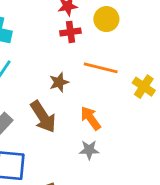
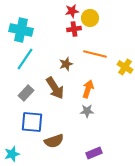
yellow circle: (106, 19) -> (90, 18), moved
orange arrow: (91, 118) -> (88, 89), turned 54

